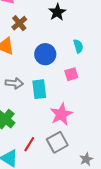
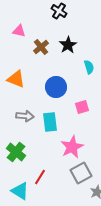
brown cross: (19, 23) -> (41, 47), moved
cyan semicircle: (78, 46) -> (89, 67), moved
gray square: (57, 142) -> (81, 173), moved

